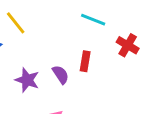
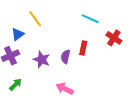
purple semicircle: (61, 75) -> (66, 57), turned -136

